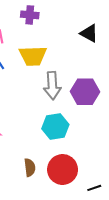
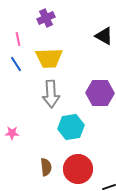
purple cross: (30, 15) -> (46, 18), turned -30
gray arrow: (52, 86) -> (51, 94), moved

